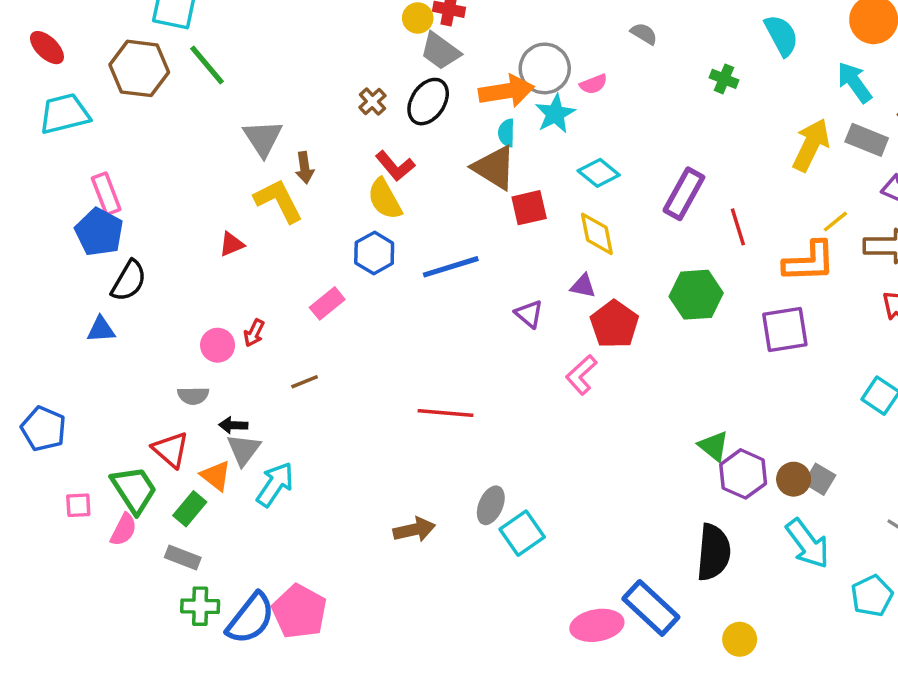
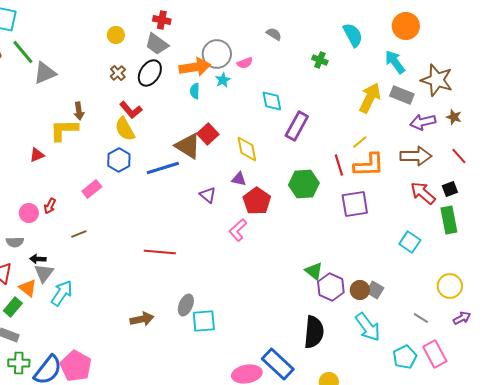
yellow circle: (418, 18) -> (116, 35), moved
cyan star: (555, 114) -> (223, 80), size x0.7
gray triangle: (263, 138) -> (45, 73), moved, turned 40
brown triangle: (494, 168) -> (188, 146), moved
cyan diamond: (599, 173) -> (272, 101), moved, turned 40
yellow L-shape: (278, 201) -> (64, 130), turned -64
red square: (529, 208) -> (208, 134), turned -30
yellow line: (835, 222) -> (360, 142), moved
red line: (738, 227) -> (339, 165), moved
cyan square: (522, 533) -> (204, 321), turned 30

